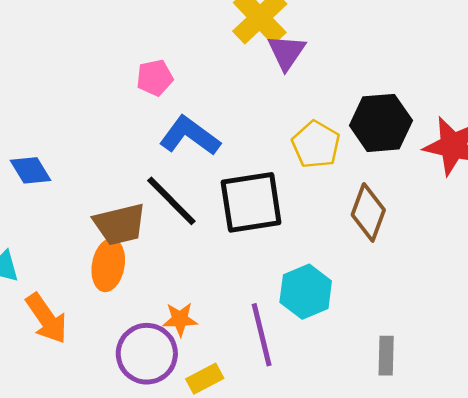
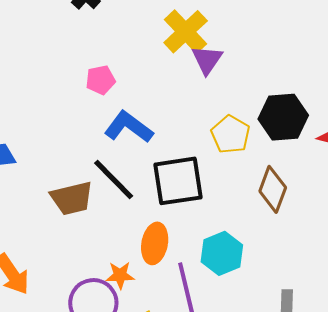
orange ellipse: (108, 265) -> (155, 243), moved

